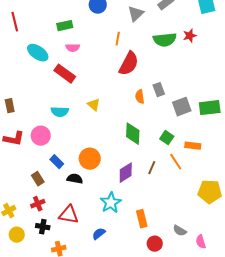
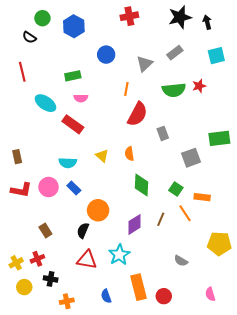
gray rectangle: (159, 90) -> (163, 133), moved
orange semicircle: (140, 97) -> (129, 154), moved
green rectangle: (210, 108) -> (219, 138), moved
blue rectangle: (57, 162) -> (74, 188), moved
black semicircle: (75, 179) -> (83, 230), turned -77
red cross: (38, 204) -> (37, 259), moved
red triangle: (69, 215) -> (87, 260), moved
orange rectangle: (142, 219) -> (138, 287), moved, size x1.4
gray semicircle: (180, 231) -> (181, 261), moved
blue semicircle: (99, 234) -> (106, 296), moved, turned -72

